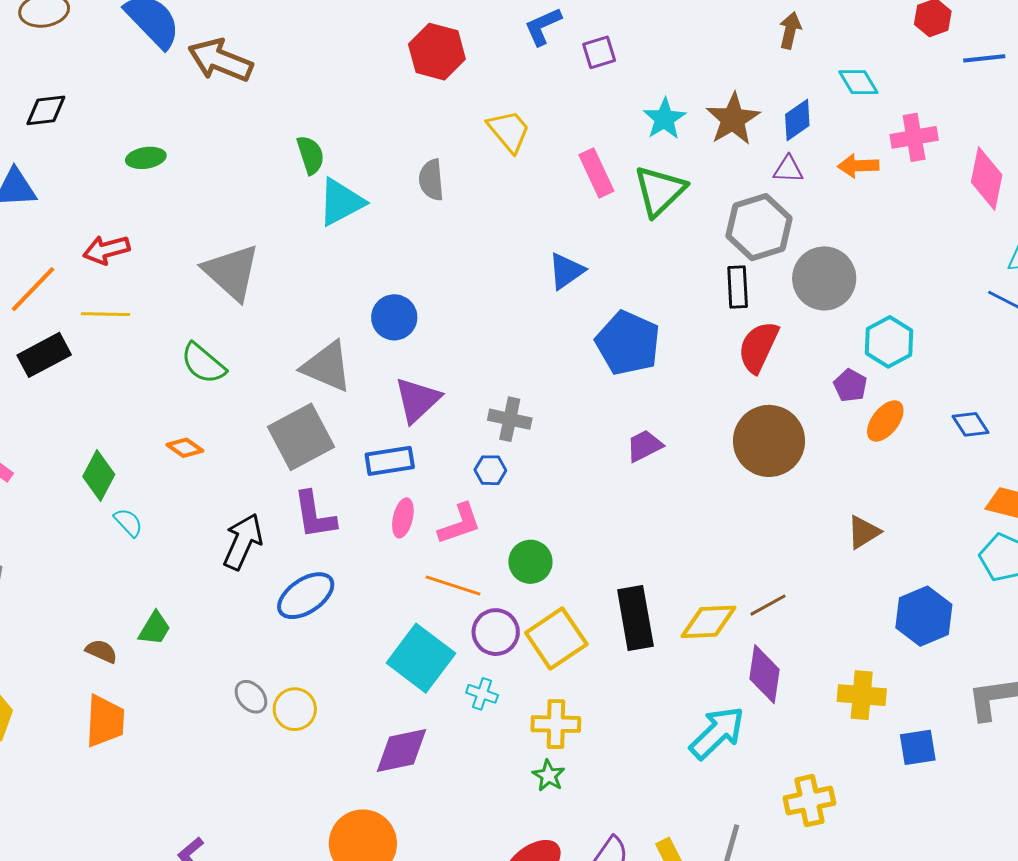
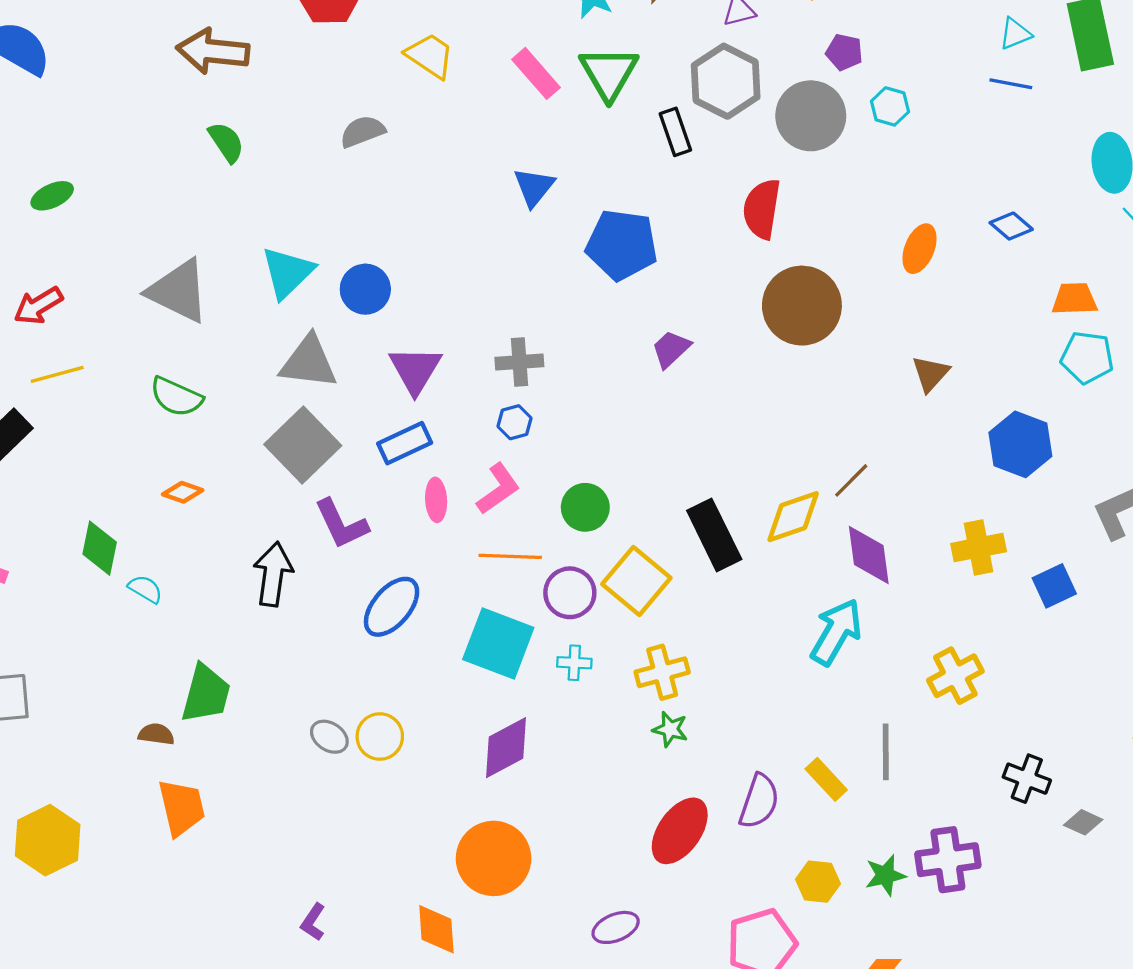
brown arrow: (220, 60) -> (213, 51), moved
gray semicircle: (431, 180) -> (363, 132), turned 90
cyan triangle: (341, 202) -> (288, 272), moved
black rectangle: (738, 287) -> (675, 132), moved
cyan hexagon: (889, 342) -> (890, 106), moved, size x0.7
purple pentagon: (850, 385) -> (844, 52), moved
blue ellipse: (306, 596) -> (392, 607), moved
green trapezoid: (155, 628) -> (206, 694), size x1.5

